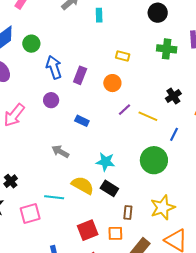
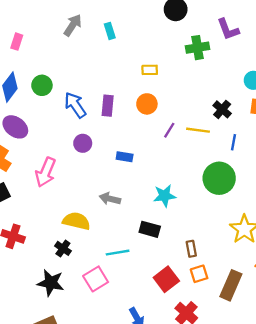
black cross: (173, 96) -> (222, 109), moved
yellow semicircle: (83, 185) -> (76, 221), moved
black rectangle: (109, 188) -> (150, 229), moved
brown rectangle: (128, 213) -> (191, 249), moved

